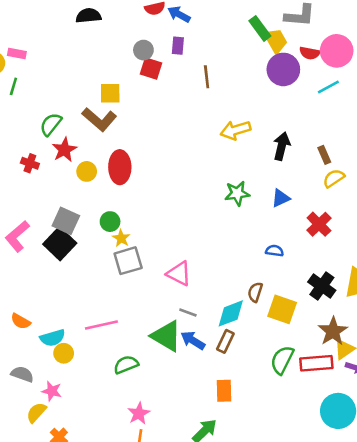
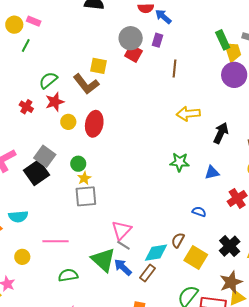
gray circle: (143, 50) -> (131, 38), size x1.5
pink triangle: (179, 273) -> (122, 230), moved, turned 35
cyan semicircle: (53, 338) -> (18, 216), moved

